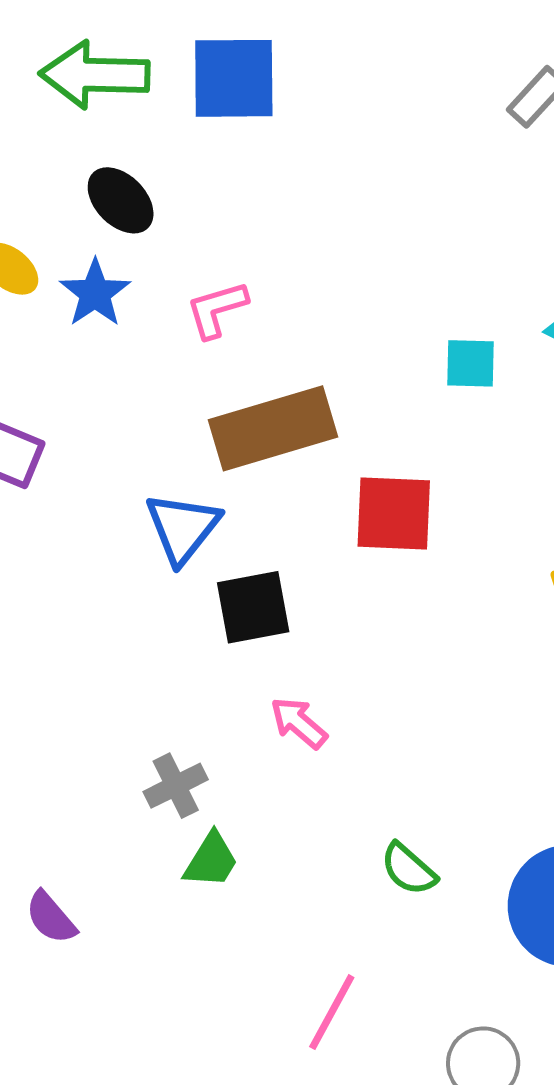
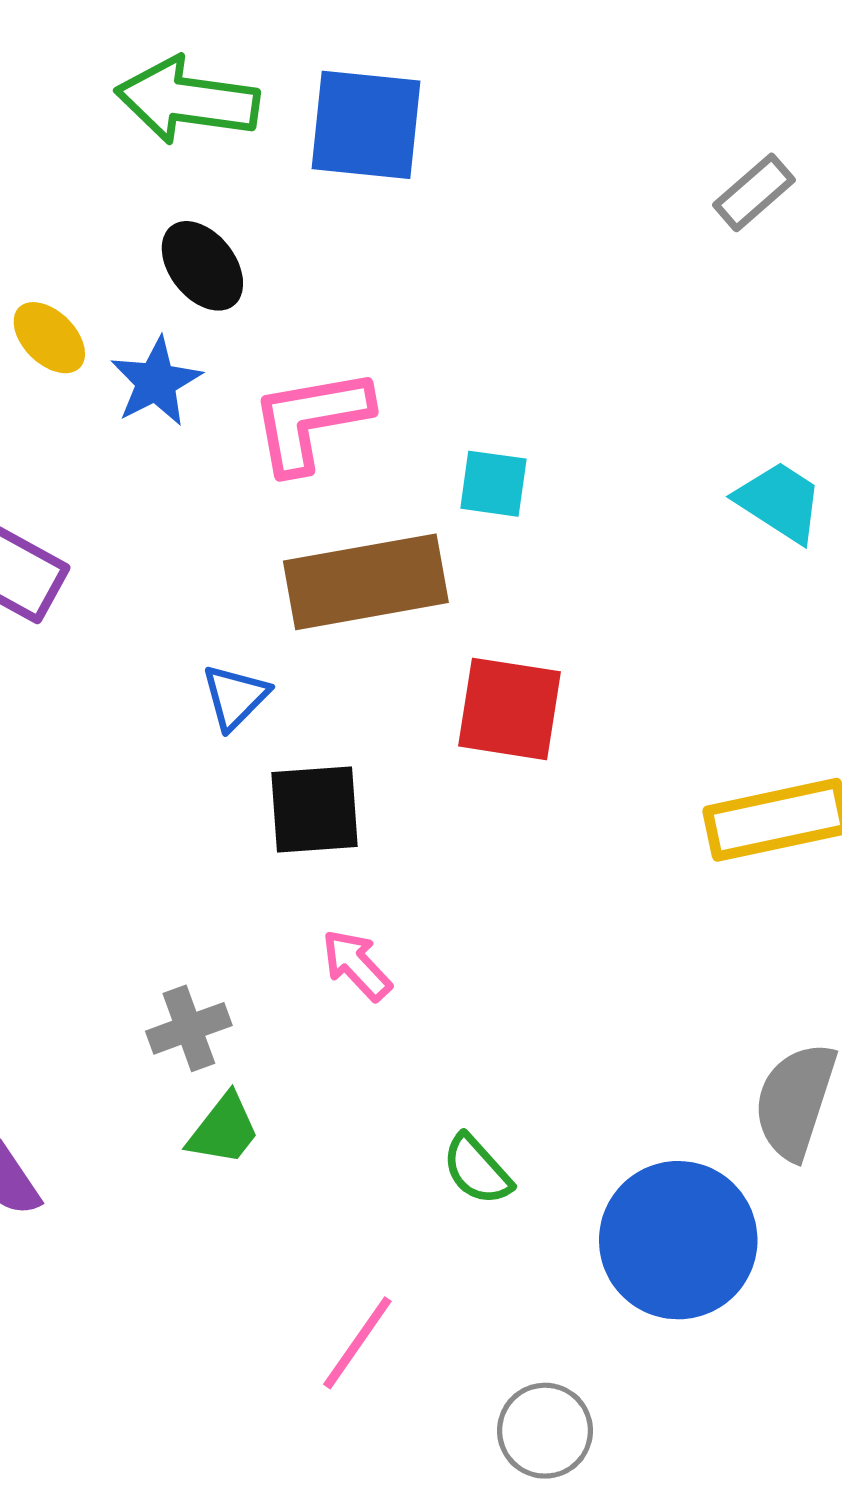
pink L-shape: (217, 309) -> (311, 420), size x1.5
cyan square: (471, 363) -> (493, 484), moved
blue triangle: (183, 528) -> (235, 697), size x0.7

